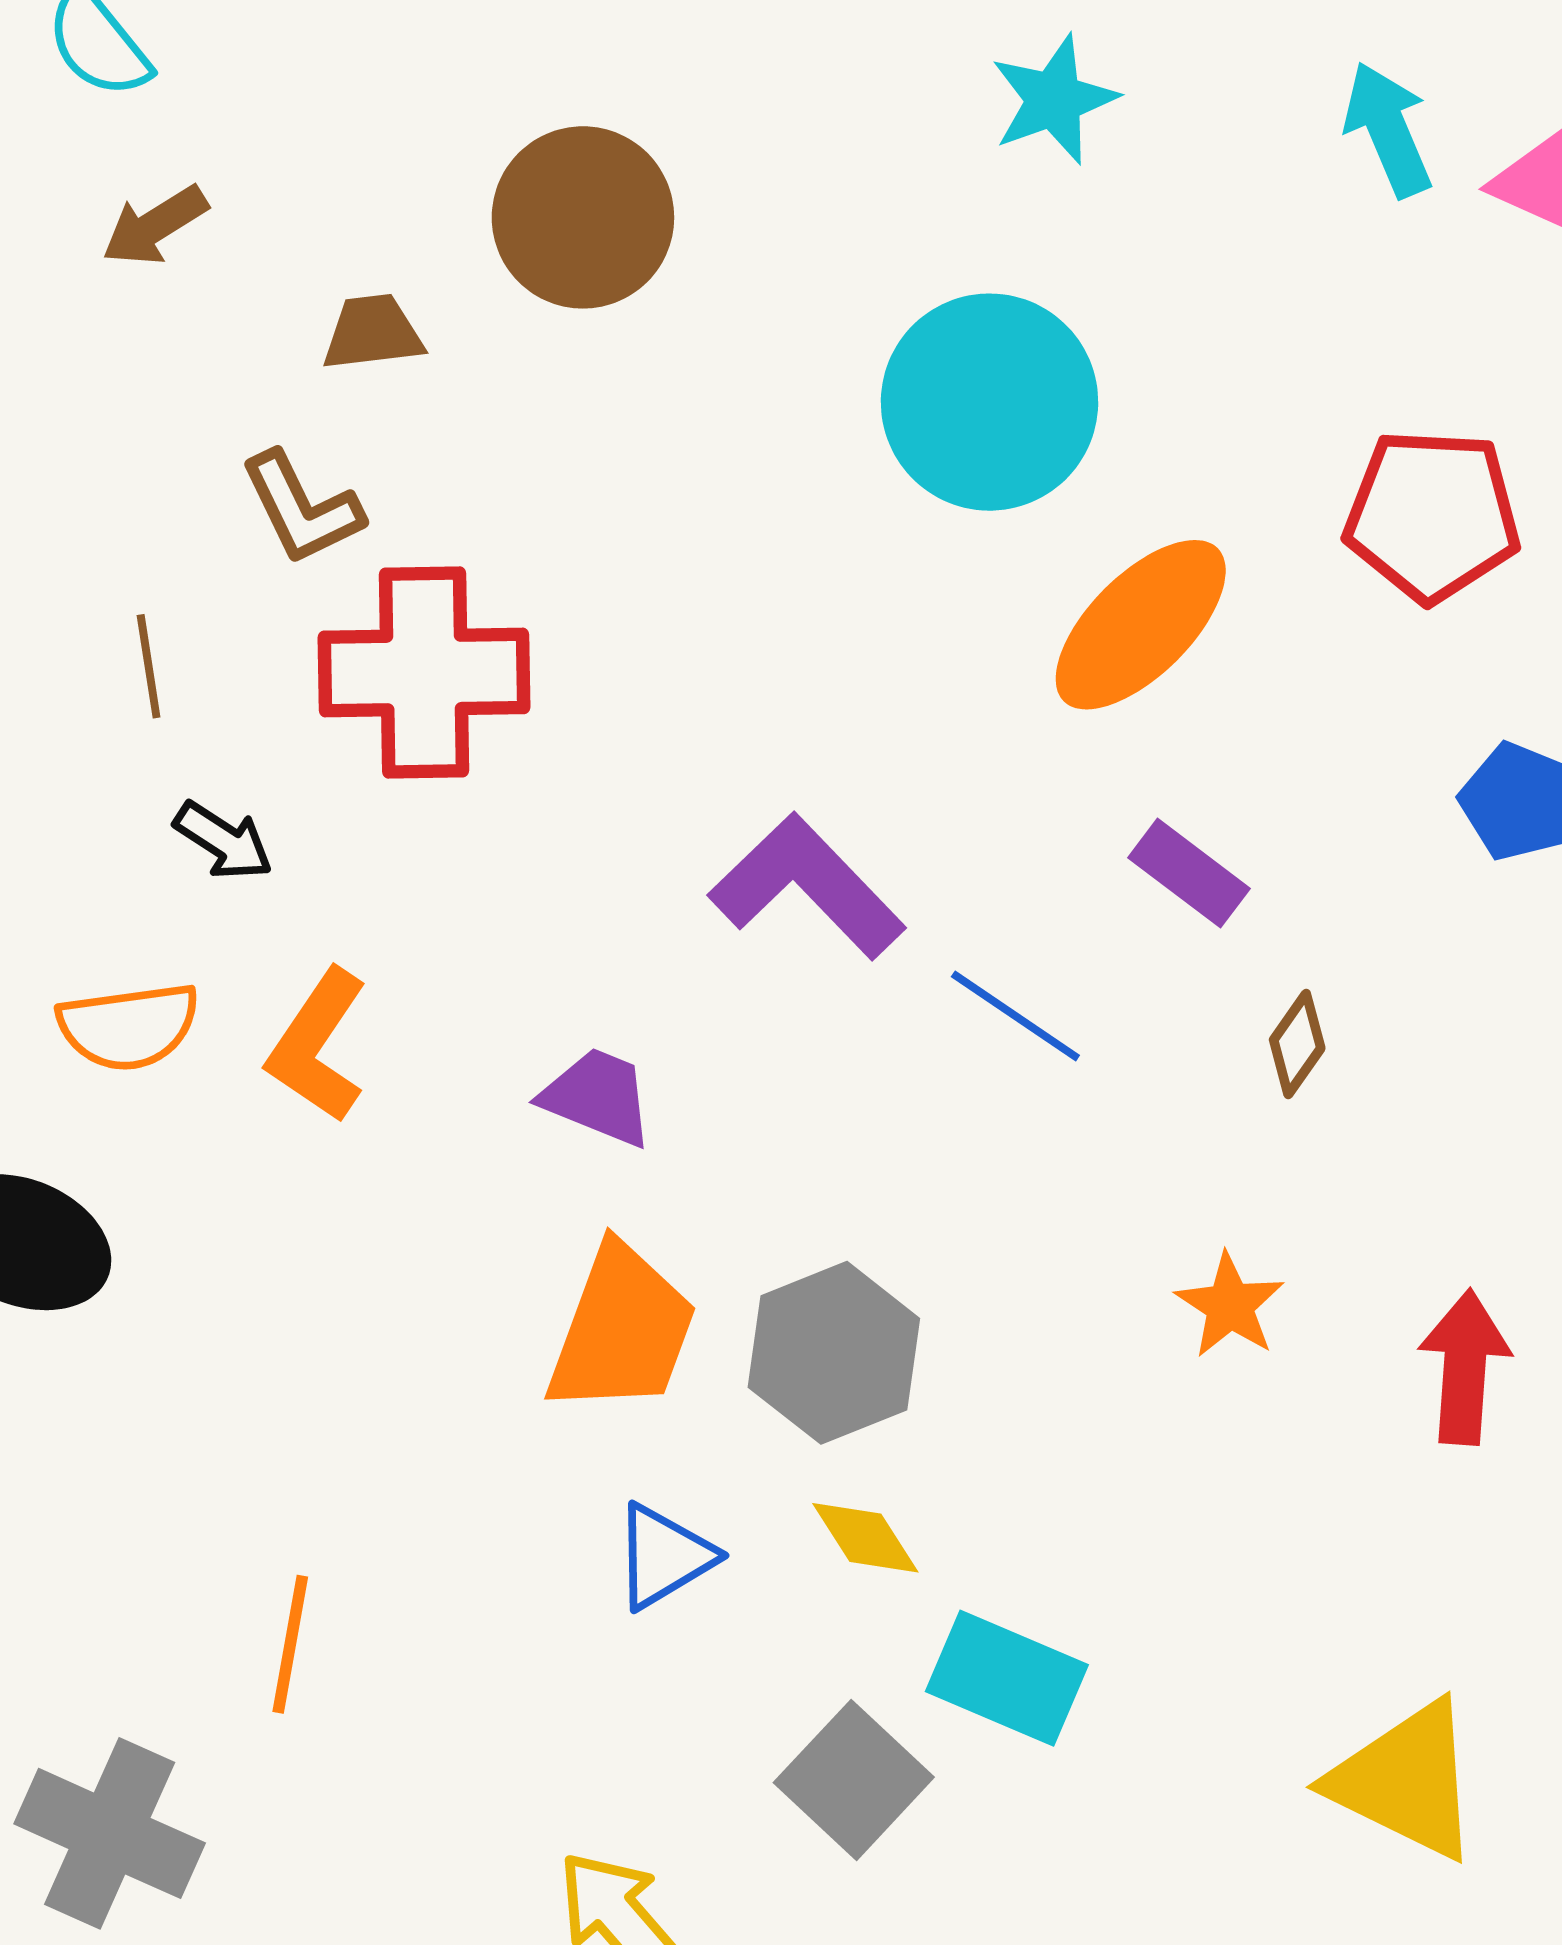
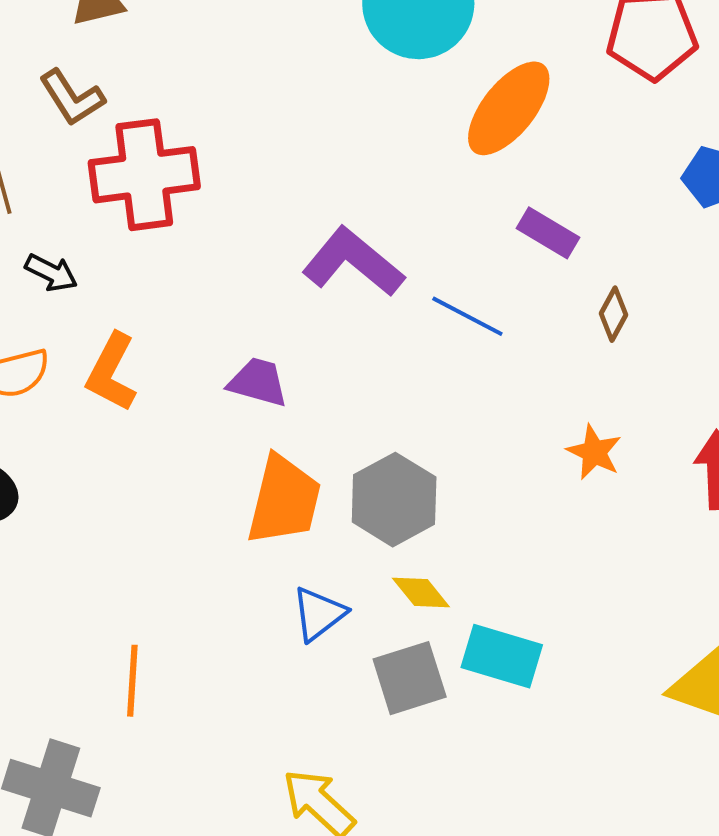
gray square: (854, 1780) -> (410, 678), moved, turned 36

